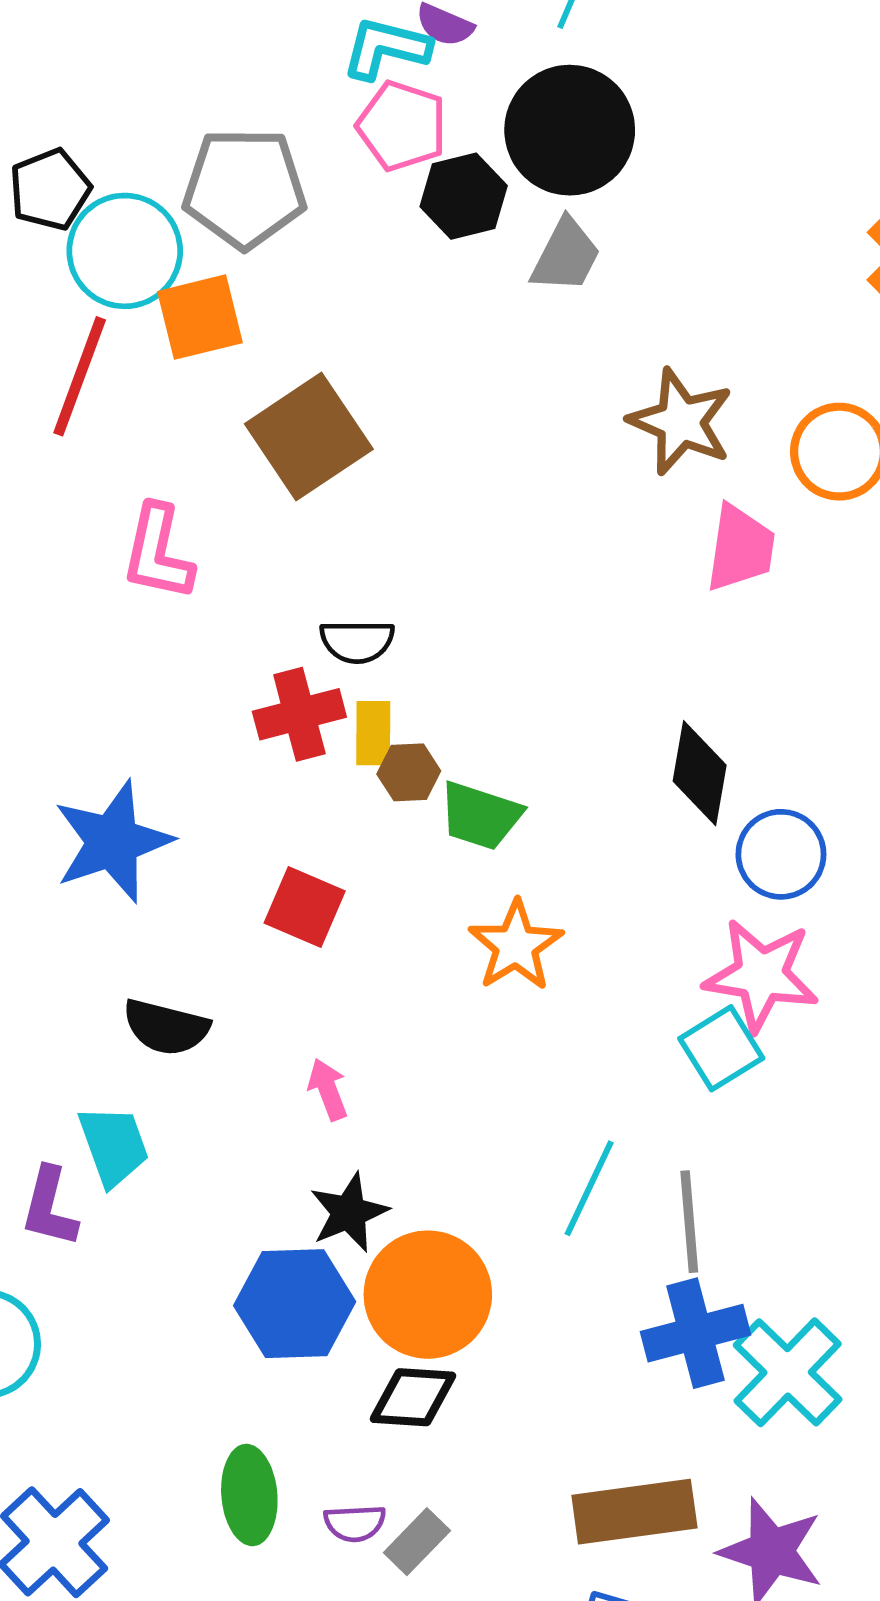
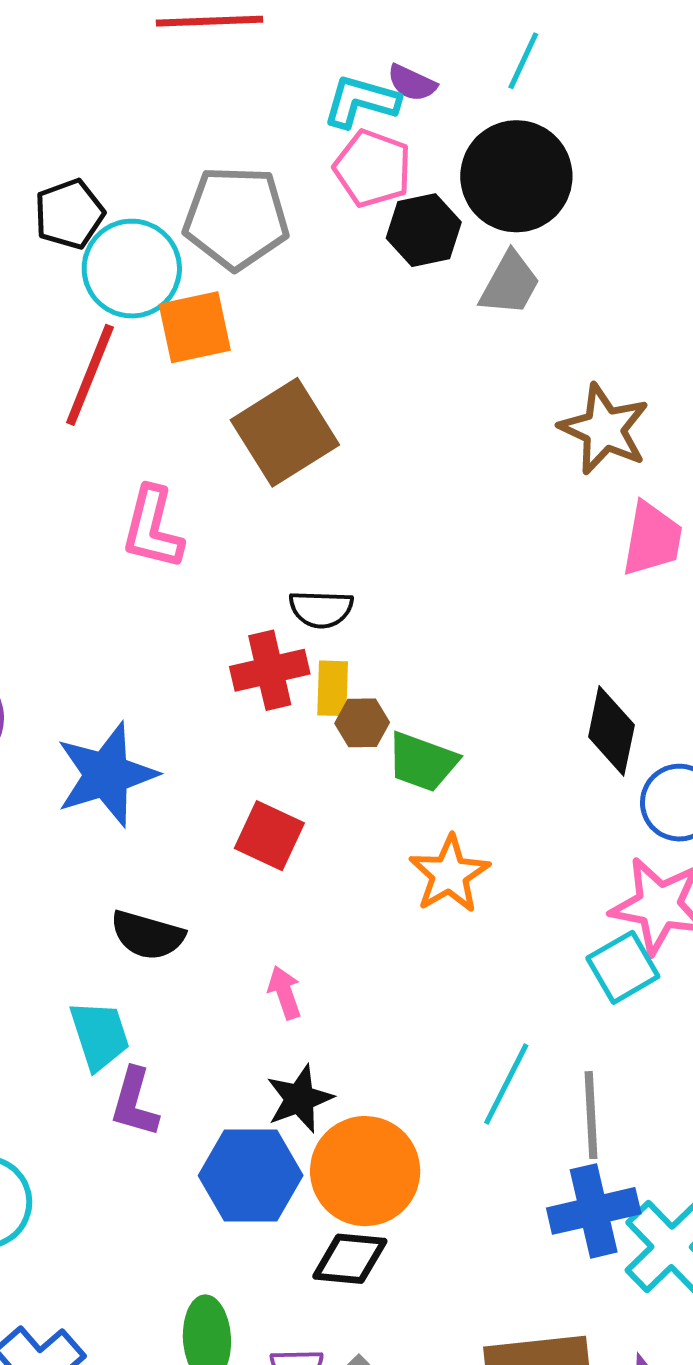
purple L-shape: (49, 1207) -> (134, 1102), moved

